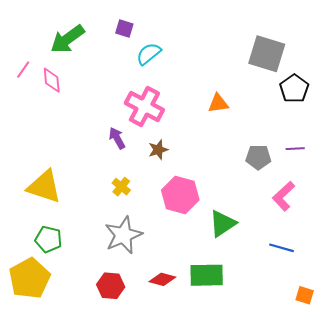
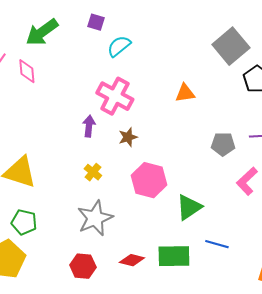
gray square: (267, 54) -> (231, 46), turned 33
purple arrow: (117, 138) -> (89, 126), turned 35
blue line: (281, 248) -> (217, 244), moved

